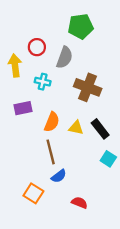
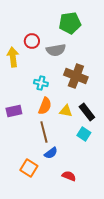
gray semicircle: (65, 57) -> (56, 50), turned 60
cyan cross: (43, 82) -> (41, 83), moved
purple rectangle: (23, 108) -> (14, 111), moved
cyan square: (108, 159) -> (84, 134), moved

